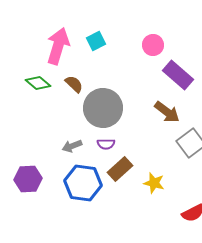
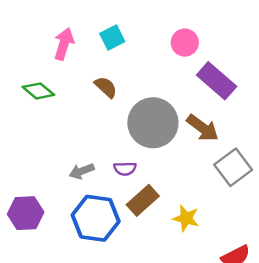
pink arrow: (58, 46) -> (64, 44), size x0.7
brown semicircle: (74, 84) -> (106, 87), moved
gray circle: (103, 108) -> (153, 123), moved

